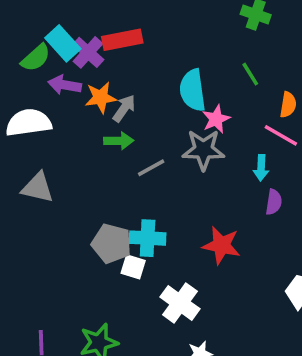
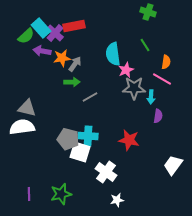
white semicircle: (29, 123) -> (22, 127), moved
gray star: (203, 150) -> (134, 88), moved
white square: (133, 267) -> (80, 152), size x1.5

